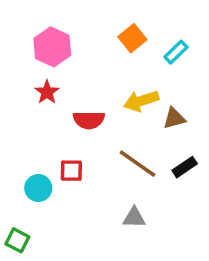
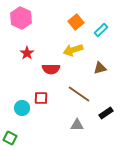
pink hexagon: (52, 47) -> (21, 18), moved
yellow arrow: (141, 101) -> (73, 50), moved
black rectangle: (185, 167) -> (106, 113), moved

